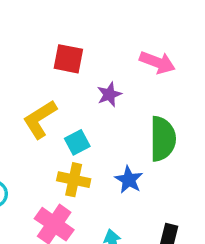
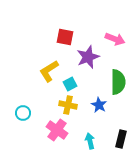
purple star: (109, 94) -> (88, 57), size x1.6

